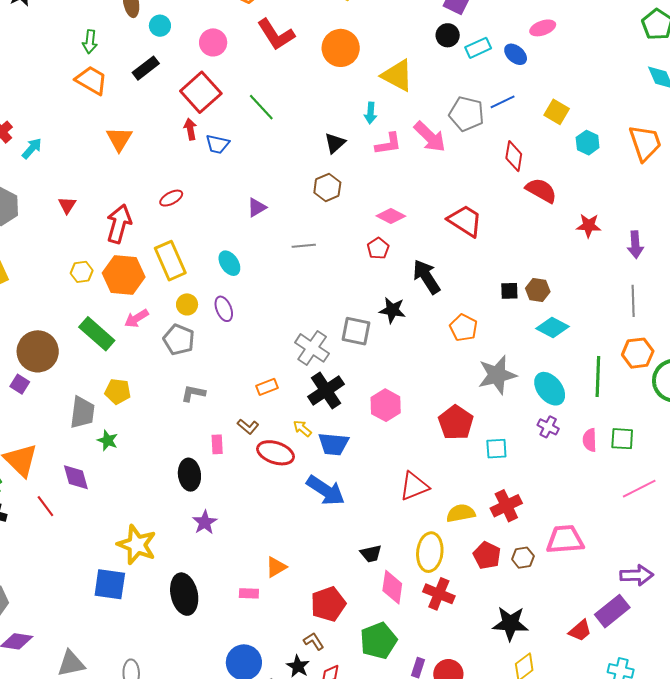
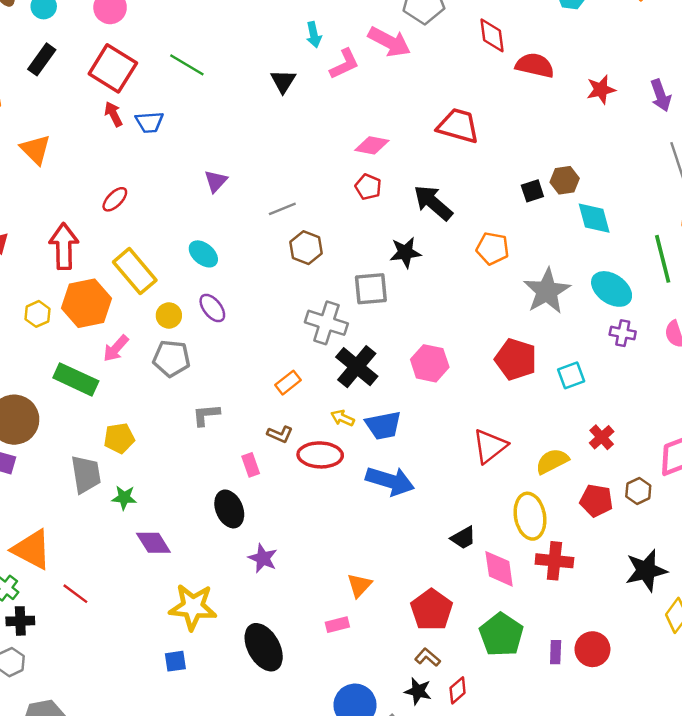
brown hexagon: (327, 188) -> (306, 248), moved
cyan diamond: (553, 327) -> (594, 218), turned 64
purple diamond: (76, 477) -> (153, 543), moved
red cross: (506, 506) -> (602, 437), size x0.7
blue square: (110, 584) -> (175, 661), size x0.6

